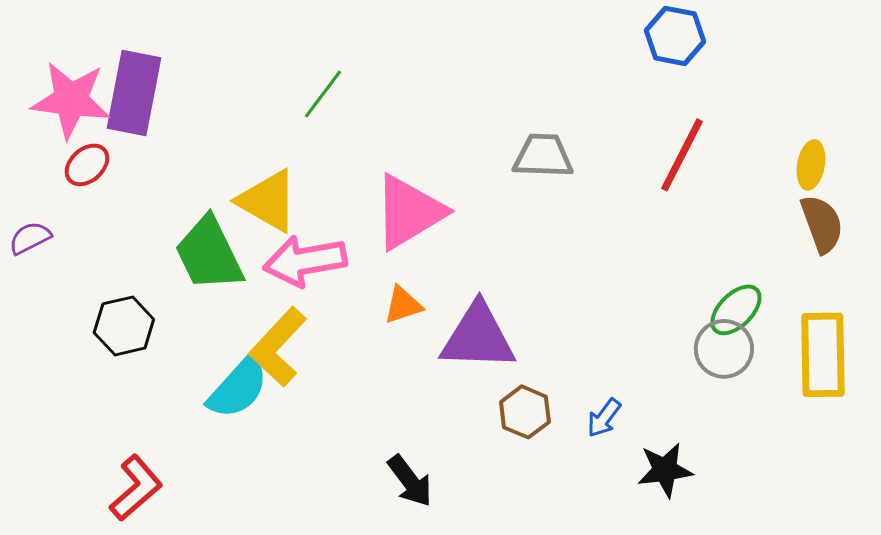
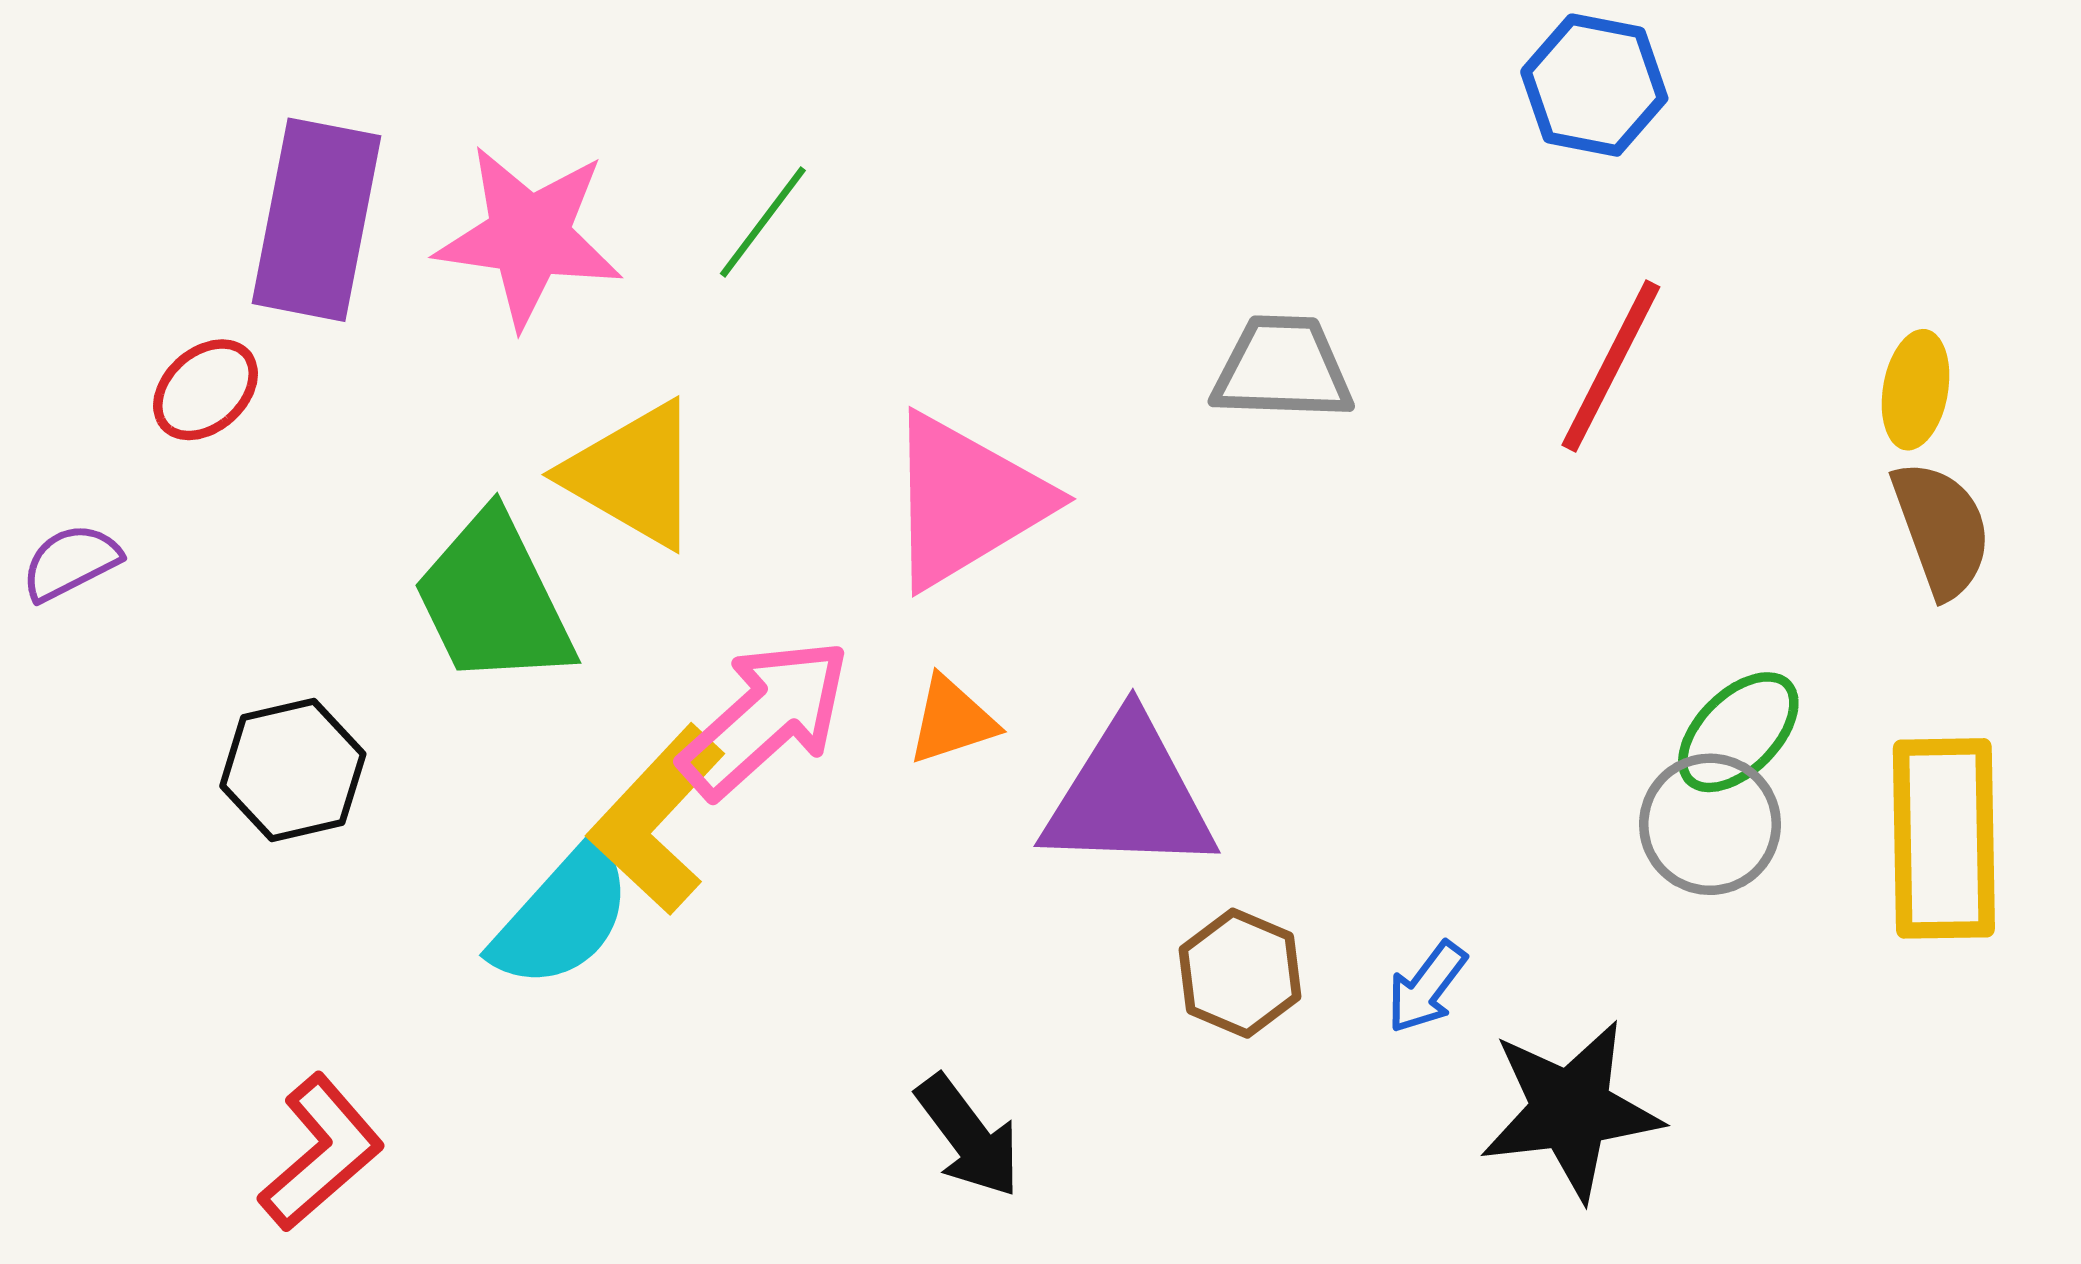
pink star: (71, 100) -> (529, 236), moved
pink arrow: (305, 261) -> (765, 718), moved, turned 148
black star: (665, 470) -> (1571, 1110), size x1.4

